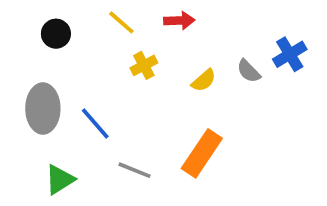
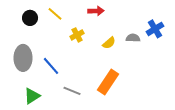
yellow line: (121, 22) -> (55, 14), moved
gray semicircle: (249, 71) -> (133, 38), turned 136

